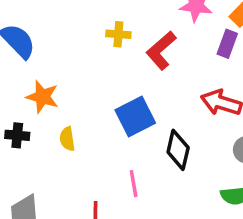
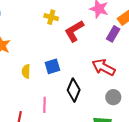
blue square: (135, 117) -> (52, 66), size x0.7
yellow semicircle: (67, 139) -> (26, 71), moved

